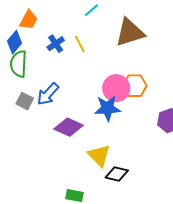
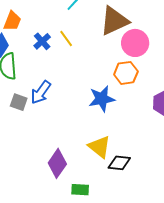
pink circle: (116, 88) -> (135, 43), moved
purple diamond: (69, 127) -> (57, 163), moved, turned -72

